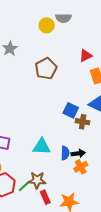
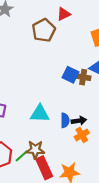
red triangle: (86, 56) -> (64, 14), moved
brown cross: (83, 122) -> (83, 77), moved
red rectangle: (45, 197) -> (44, 168), size x1.5

